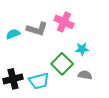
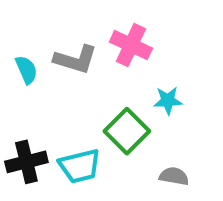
cyan semicircle: (13, 34) -> (26, 70), turned 88
gray semicircle: (85, 75) -> (174, 176), moved

